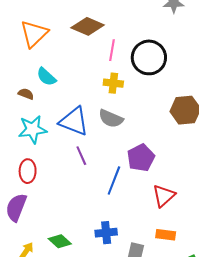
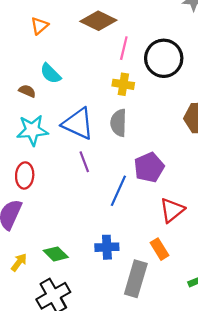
orange triangle: (34, 34) -> (39, 26), size x0.6
gray semicircle: (111, 119) -> (119, 123), turned 65
orange rectangle: (166, 235) -> (160, 249), moved, turned 48

